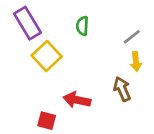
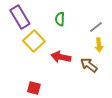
brown arrow: (122, 89) -> (89, 65), turned -30
red arrow: (77, 100) -> (61, 57), moved

